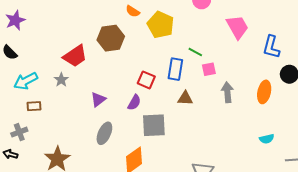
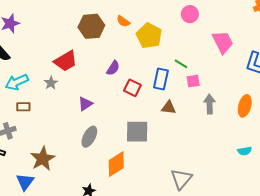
brown hexagon: (111, 38) -> (91, 26), moved
purple semicircle: (134, 102) -> (113, 68), moved

